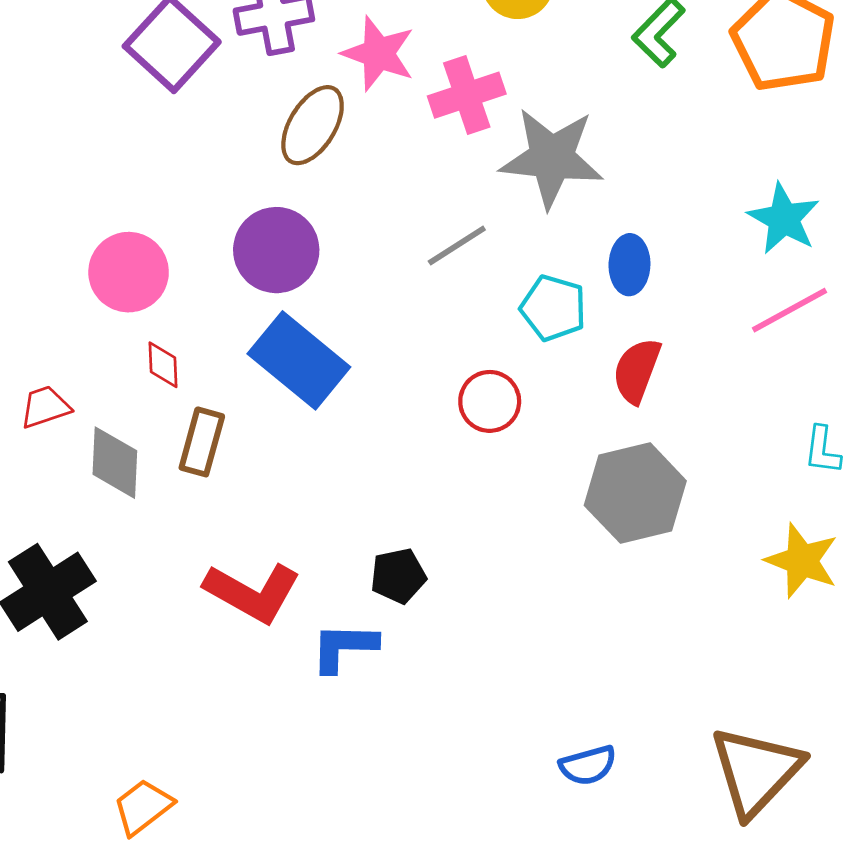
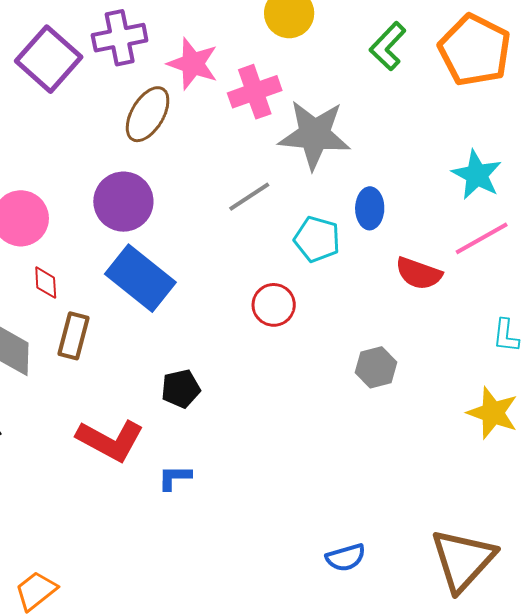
red semicircle: (637, 371) -> (419, 273), moved, turned -90
gray hexagon: (635, 493) -> (376, 367), size x0.6
black pentagon: (398, 576) -> (181, 389), moved
blue L-shape: (344, 647) -> (175, 478), size x0.7

